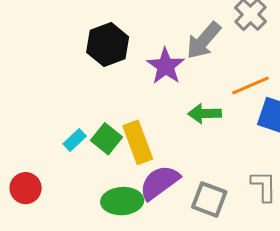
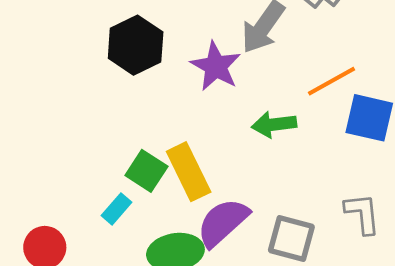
cyan rectangle: (75, 140) -> (117, 209), moved

